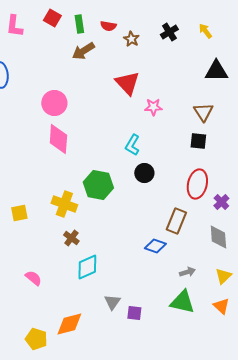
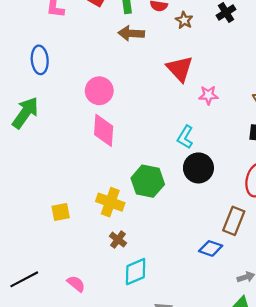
brown arrow: (83, 51) -> (131, 33), turned 35
black circle: (144, 173) -> (198, 168), size x1.4

